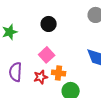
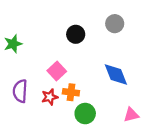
black circle: (49, 24) -> (76, 34), moved

